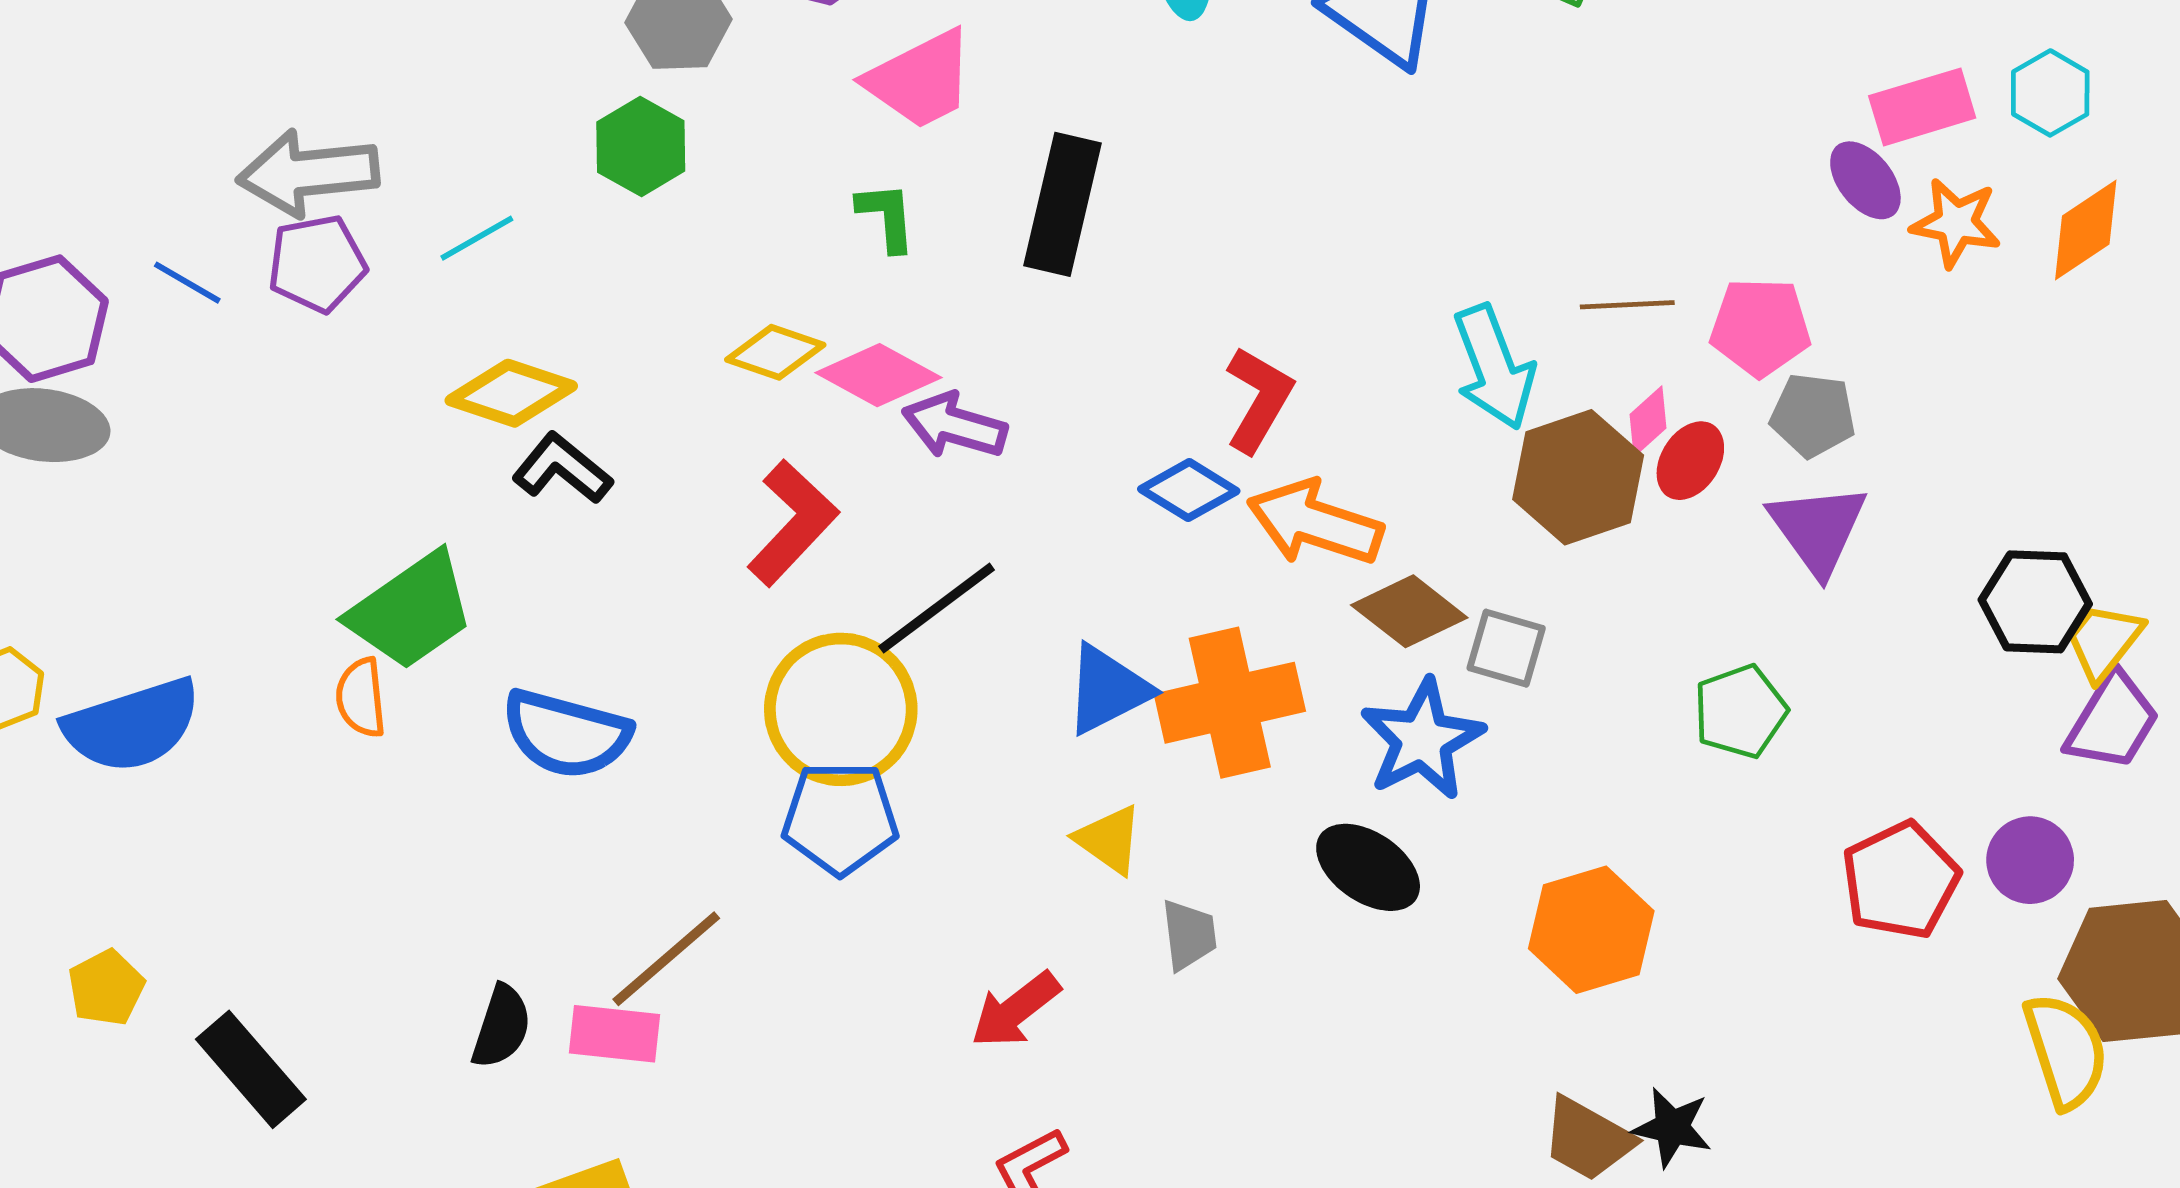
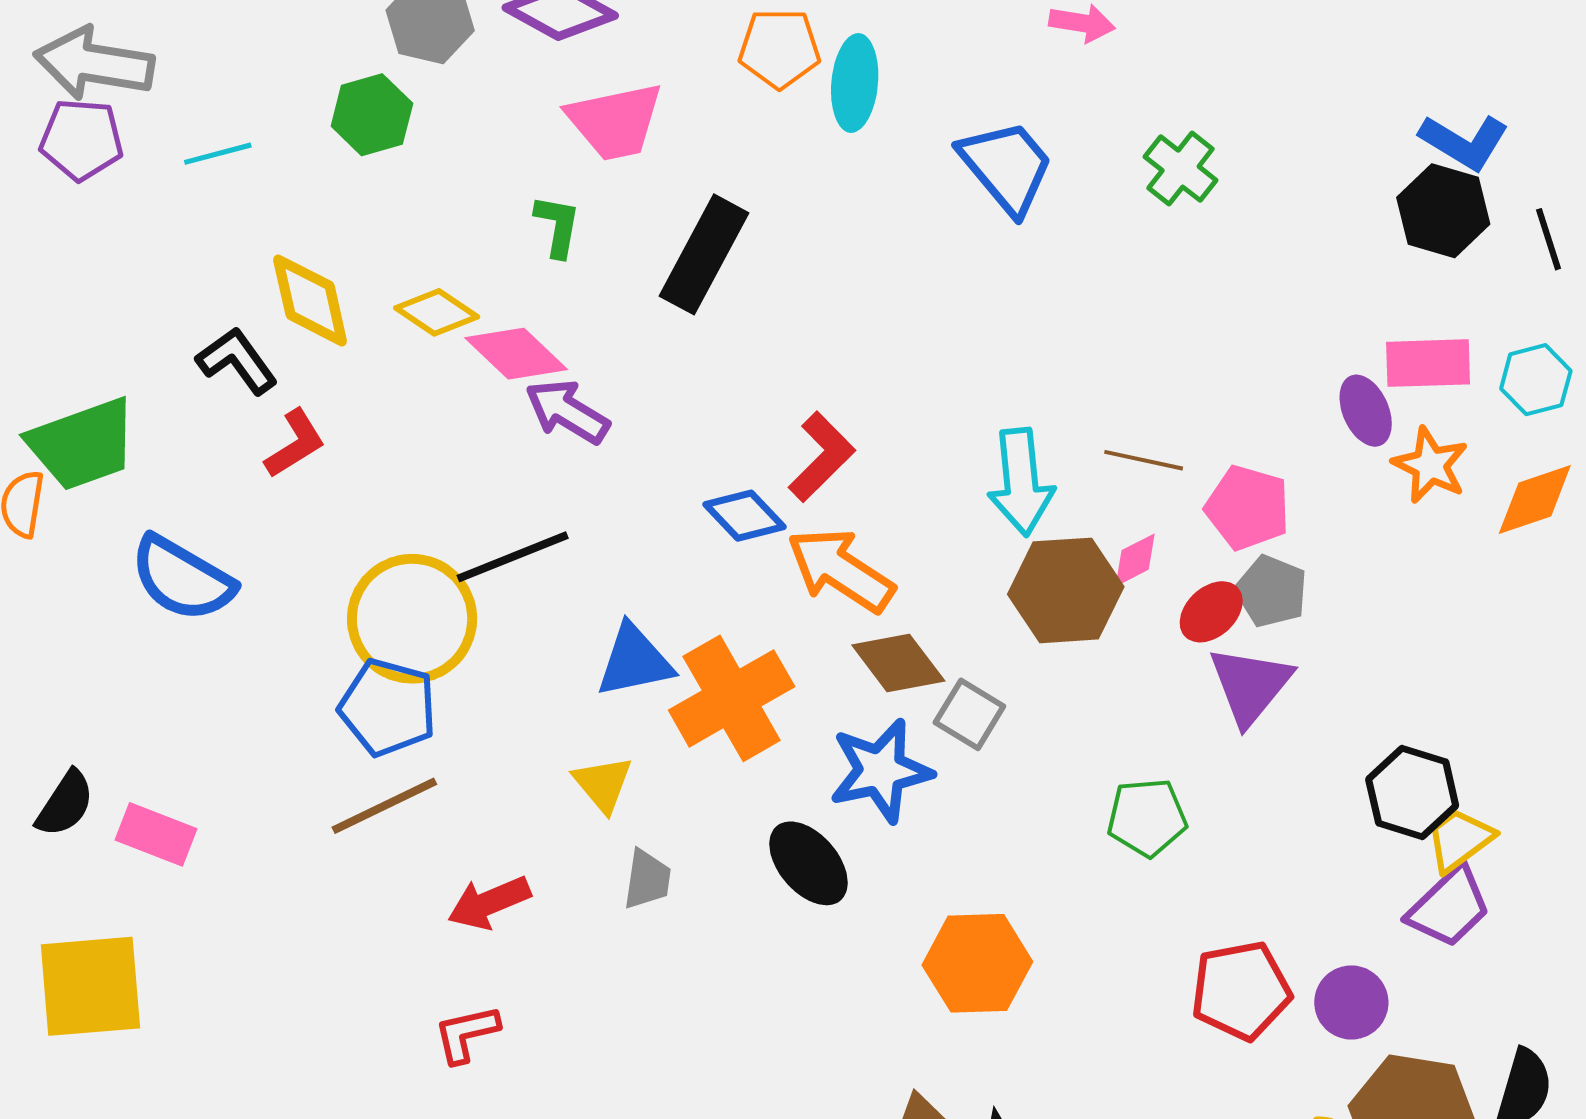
yellow diamond: (511, 393) -> (310, 300), moved, turned 44
red ellipse: (1690, 461) -> (1211, 612), moved
red L-shape: (793, 523) -> (295, 444), moved, size x0.7
orange cross: (1230, 703) -> (732, 698), turned -32
brown line: (666, 959) -> (384, 806), moved

